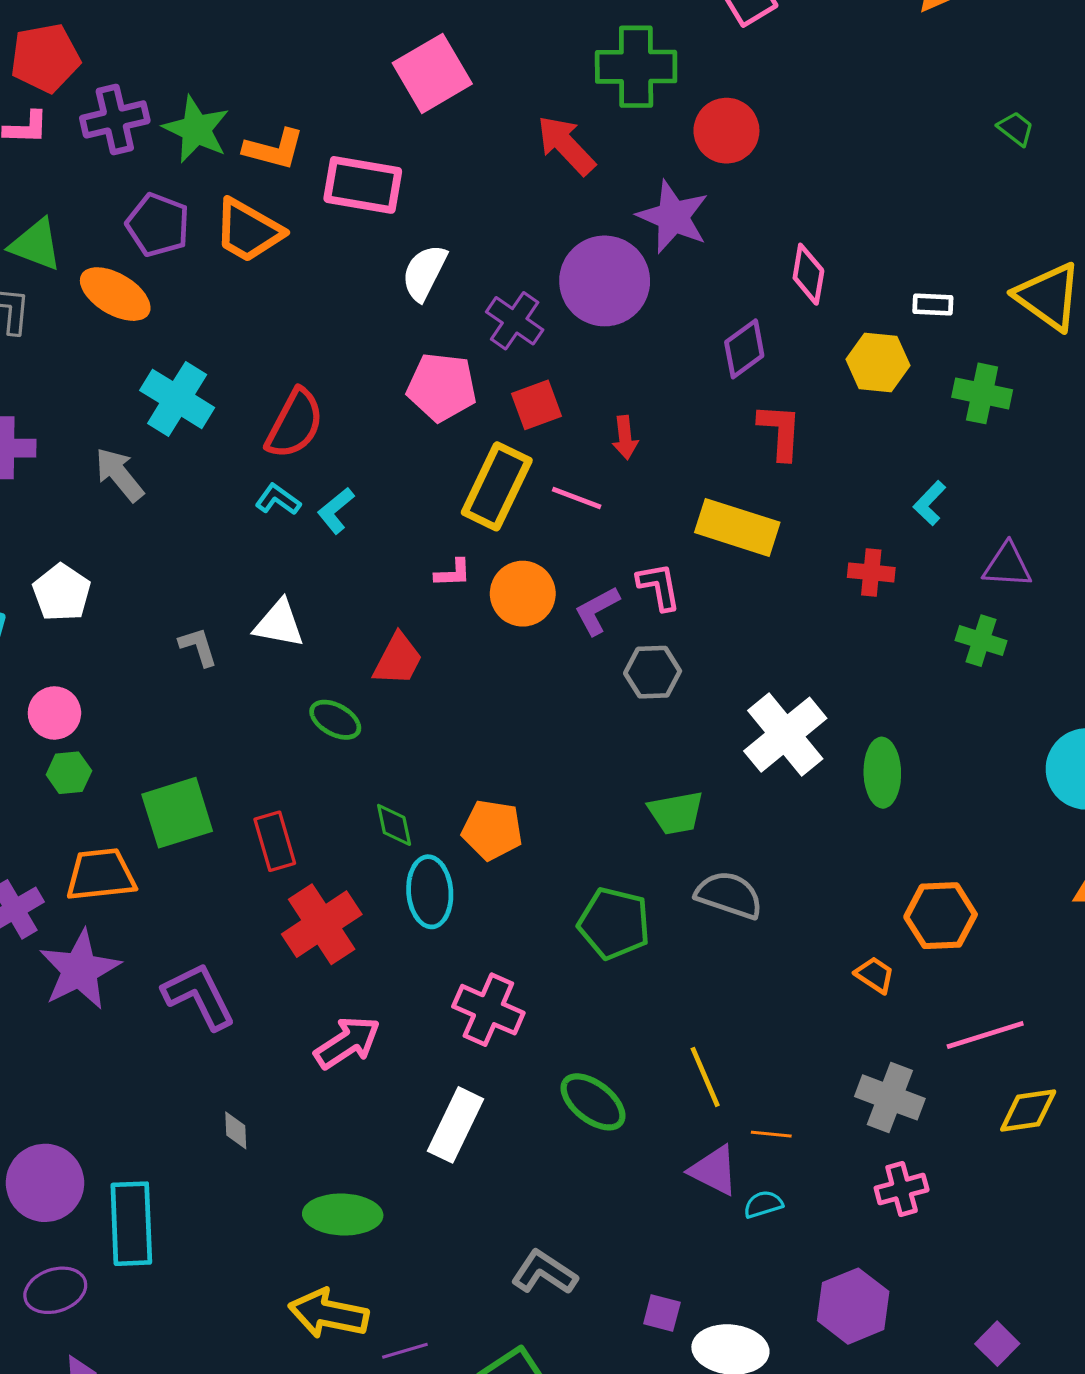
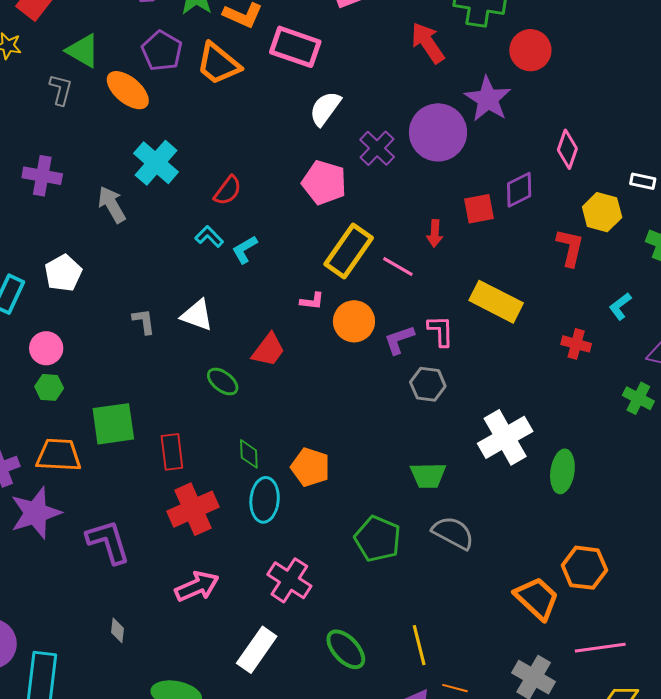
red square: (536, 405) -> (479, 209), moved
red semicircle: (295, 424) -> (228, 191), size x0.7
red L-shape: (780, 431) -> (570, 248), moved
orange trapezoid: (875, 975) -> (537, 598), size x1.8

